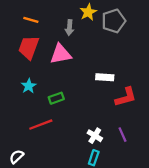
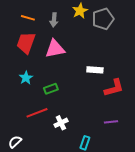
gray arrow: (69, 28) -> (54, 20), moved
purple line: (122, 135) -> (111, 122), turned -72
white cross: (95, 136) -> (61, 123), moved, turned 32

